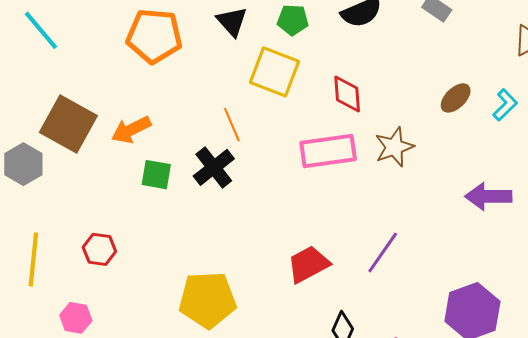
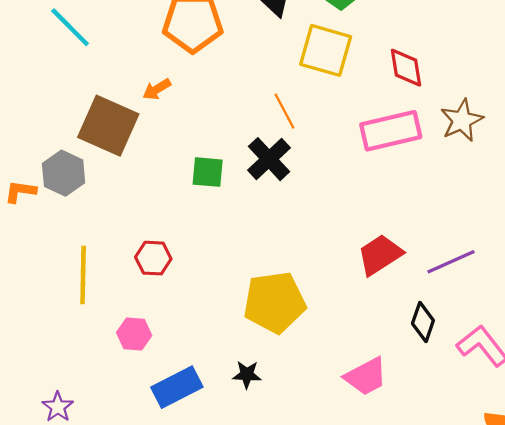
orange arrow: (131, 130) -> (157, 89), moved, size x0.7
purple line: (383, 252) -> (451, 262), moved, turned 36

